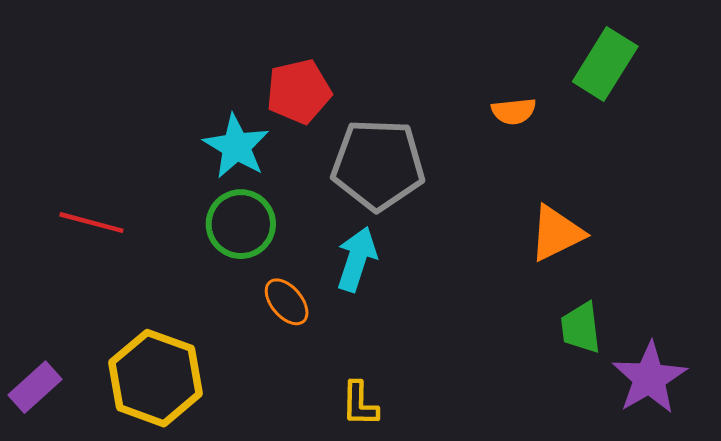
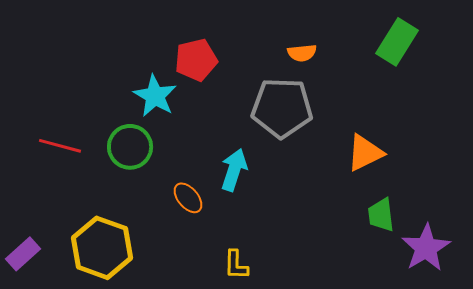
orange semicircle: (514, 111) -> (302, 53), moved
gray pentagon: (378, 165) -> (282, 108), moved
green circle: (241, 224) -> (130, 147), moved

